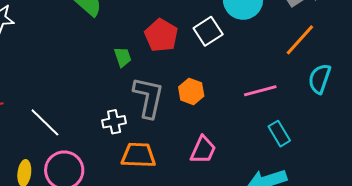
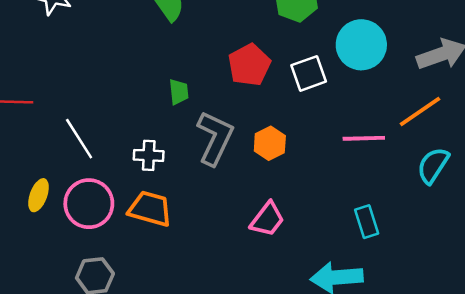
green trapezoid: (123, 57) -> (179, 92), moved
pink line: (260, 91) -> (364, 138), moved
white cross: (114, 122) -> (149, 155), moved
orange trapezoid: (138, 155) -> (150, 209), moved

